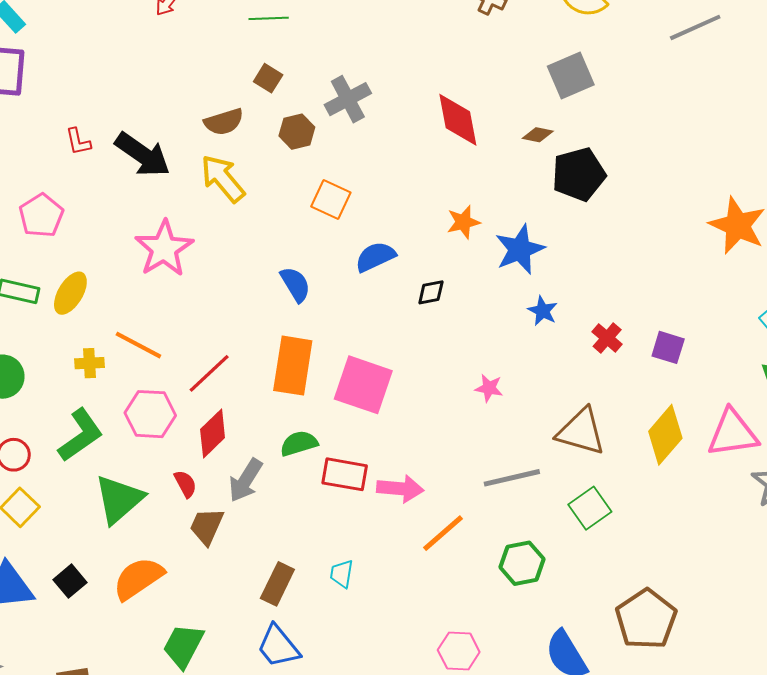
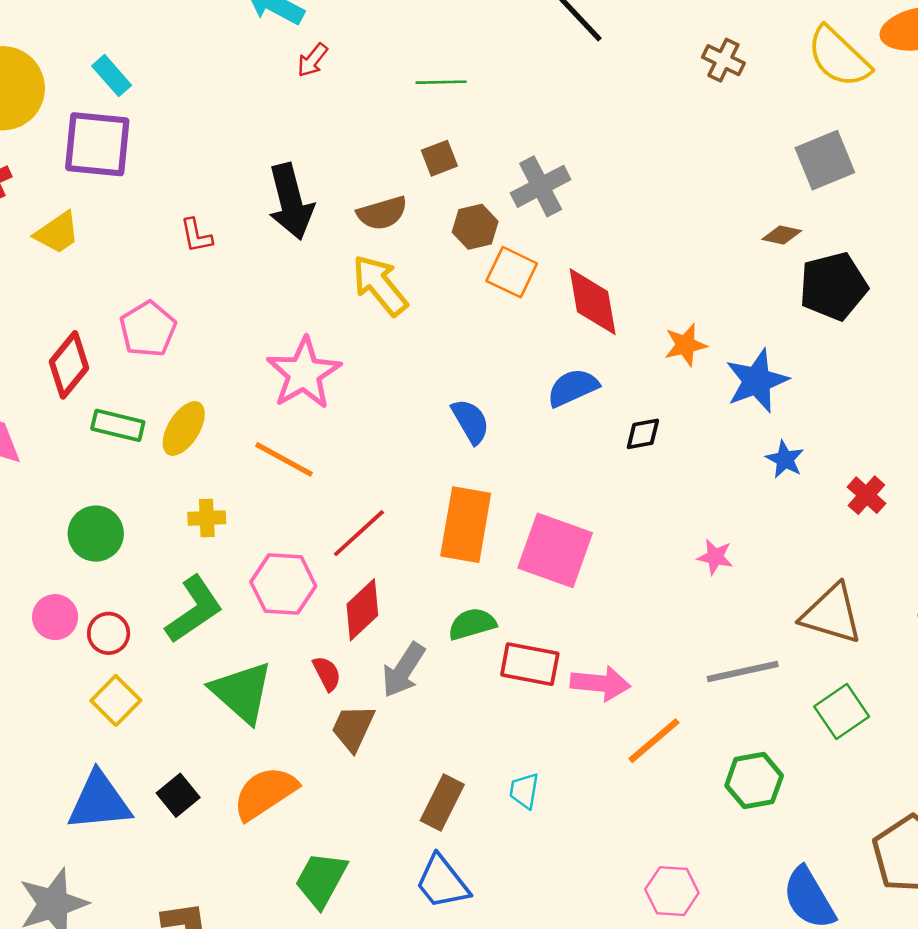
brown square: (268, 78) -> (439, 158), turned 36
red diamond: (458, 120) -> (593, 302), moved
black arrow: (143, 155) -> (291, 202), moved, turned 40
orange square: (331, 200) -> (512, 272), moved
orange line: (138, 345) -> (284, 459), moved
green triangle: (119, 499) -> (242, 692), turned -38

